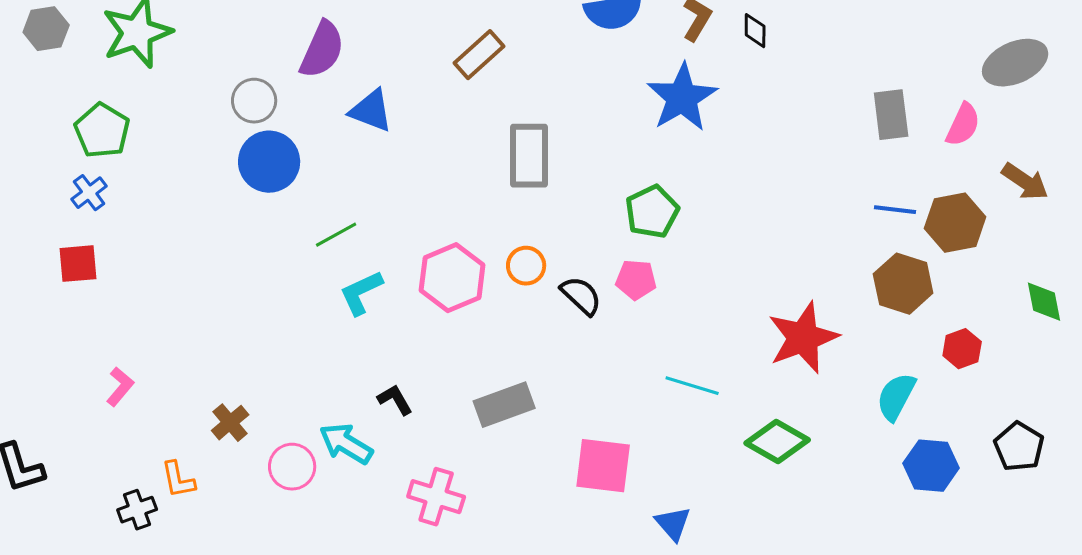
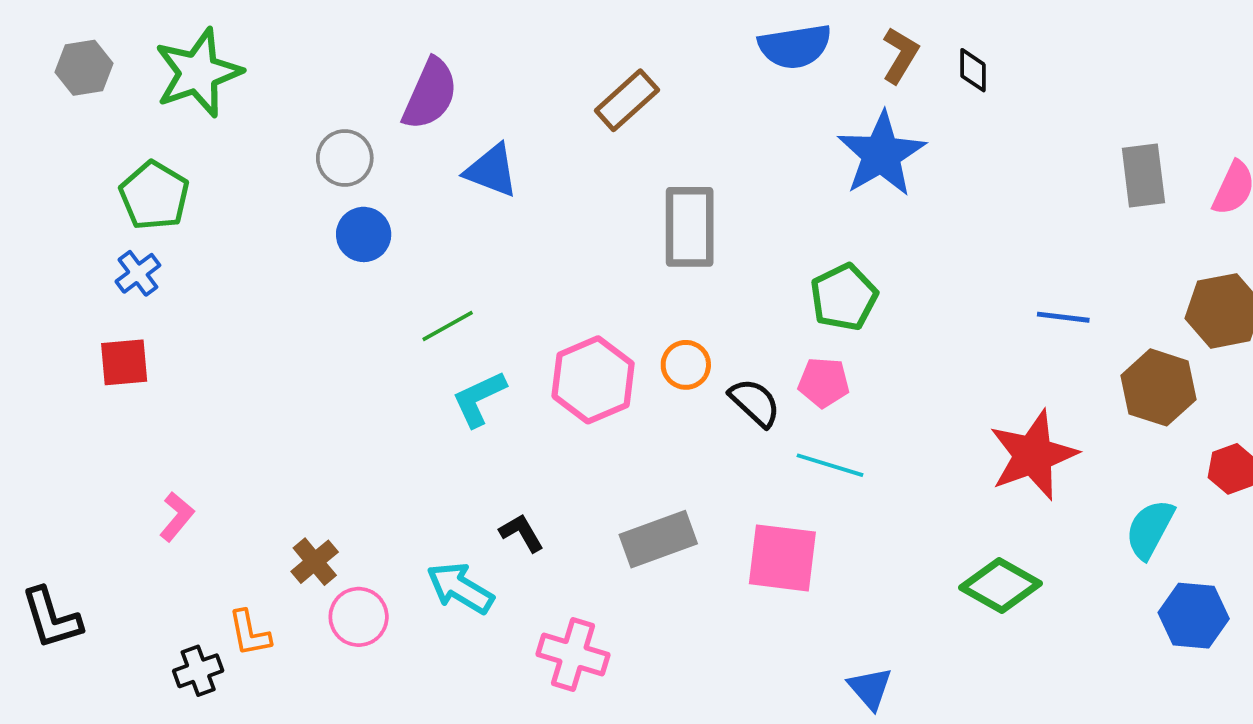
blue circle: (269, 162) -> (364, 234), size x0.7
blue line: (895, 210) -> (1063, 317), moved
cyan line: (692, 386) -> (830, 465), moved
pink square: (603, 466) -> (782, 558), moved
pink circle: (292, 467) -> (359, 617), moved

